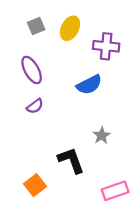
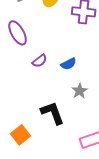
blue semicircle: (89, 85) -> (69, 64), moved, size x0.7
purple semicircle: (35, 106) -> (40, 61), moved

